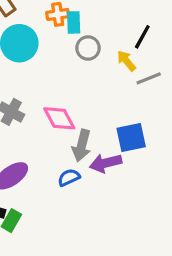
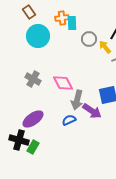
gray circle: (88, 48) -> (89, 39), moved
purple arrow: (106, 163) -> (92, 111), turned -132

